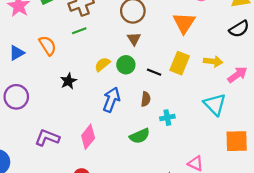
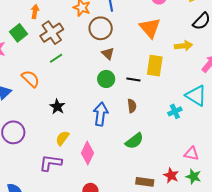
yellow arrow: (213, 61) -> (184, 46), moved
yellow semicircle: (102, 64) -> (62, 138), moved
cyan cross: (167, 118) -> (175, 111), moved

